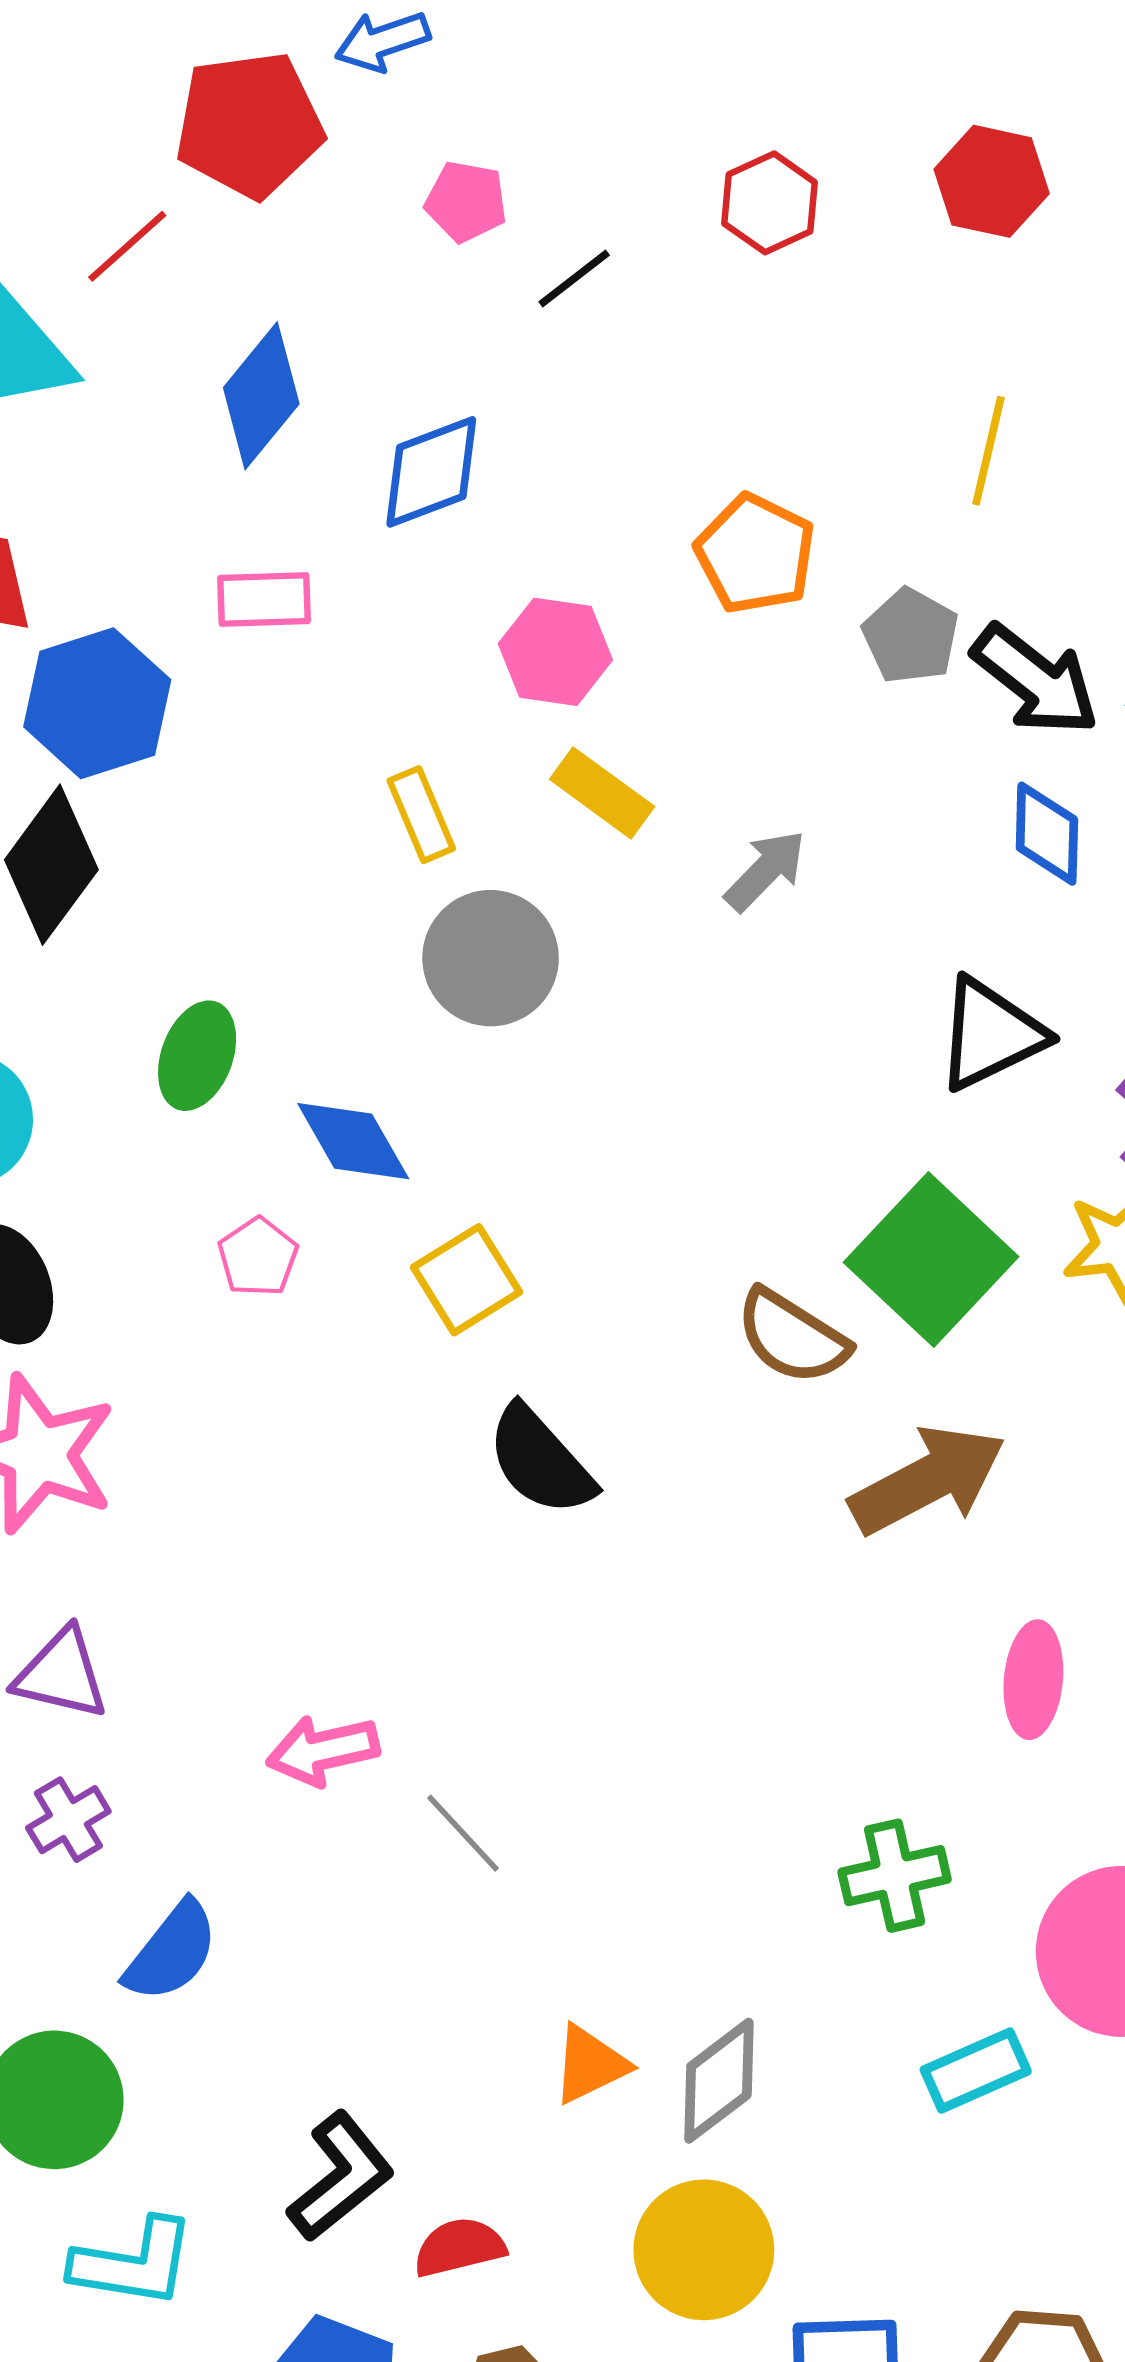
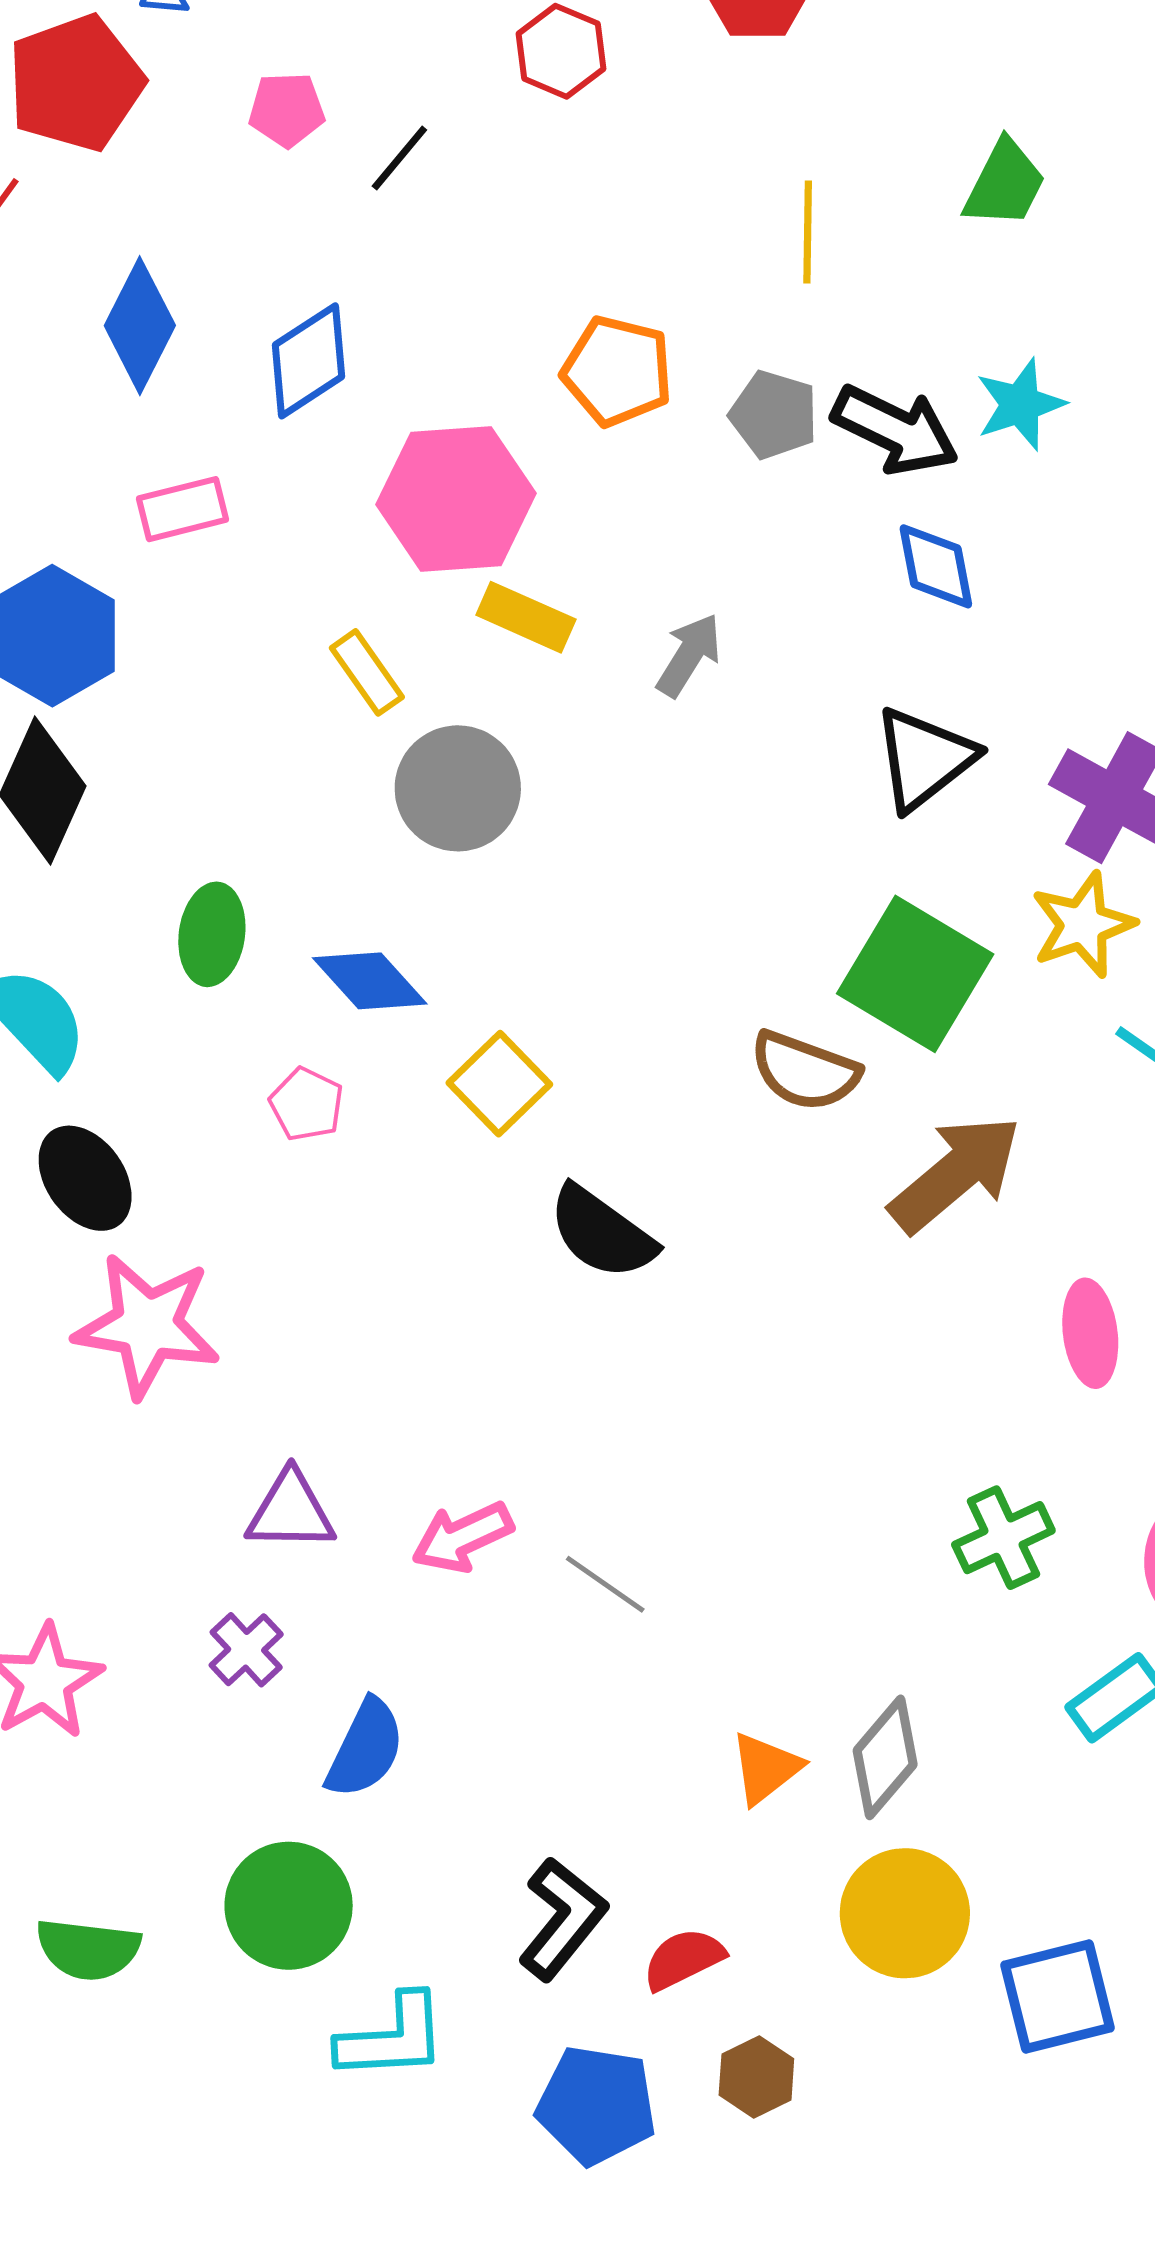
pink hexagon: (555, 652) -> (456, 499), size x1.5
purple triangle: (61, 1674) -> (291, 1511), moved

